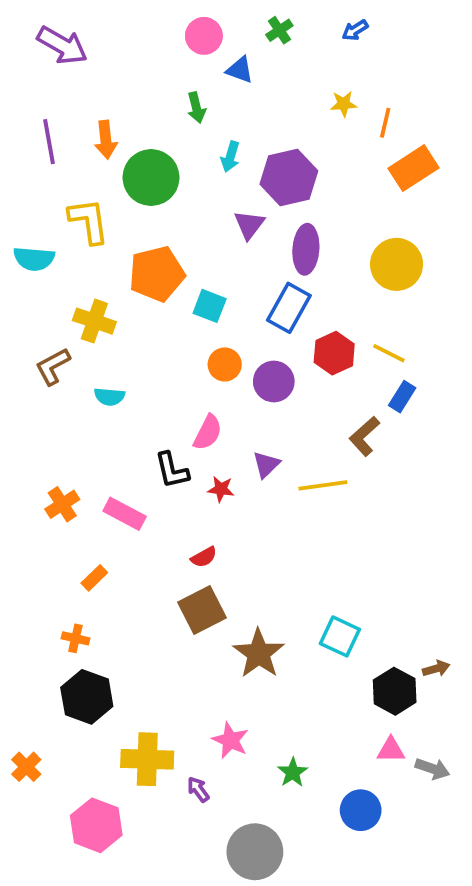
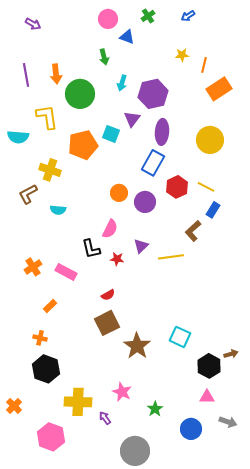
purple arrow: (62, 45) -> (33, 24), size x0.6
cyan square: (210, 306) -> (111, 134), moved
gray arrow: (432, 769) -> (228, 422), moved

